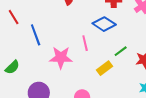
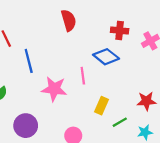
green line: (121, 51) -> (120, 122), moved
yellow rectangle: (104, 68) -> (101, 106), turned -35

